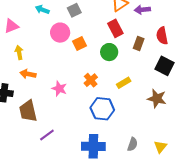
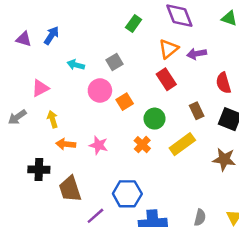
brown rectangle: (139, 44) -> (197, 111), moved, turned -40
green circle: (109, 52) -> (155, 119), moved
yellow rectangle: (124, 83) -> (182, 144), size x1.5
pink star: (59, 89) -> (99, 145), moved
blue hexagon: (102, 109) -> (127, 194), moved

